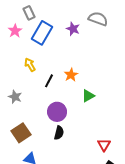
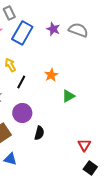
gray semicircle: (98, 19) -> (78, 30), moved
black line: (49, 81) -> (21, 82), moved
purple circle: (57, 112) -> (22, 113), moved

